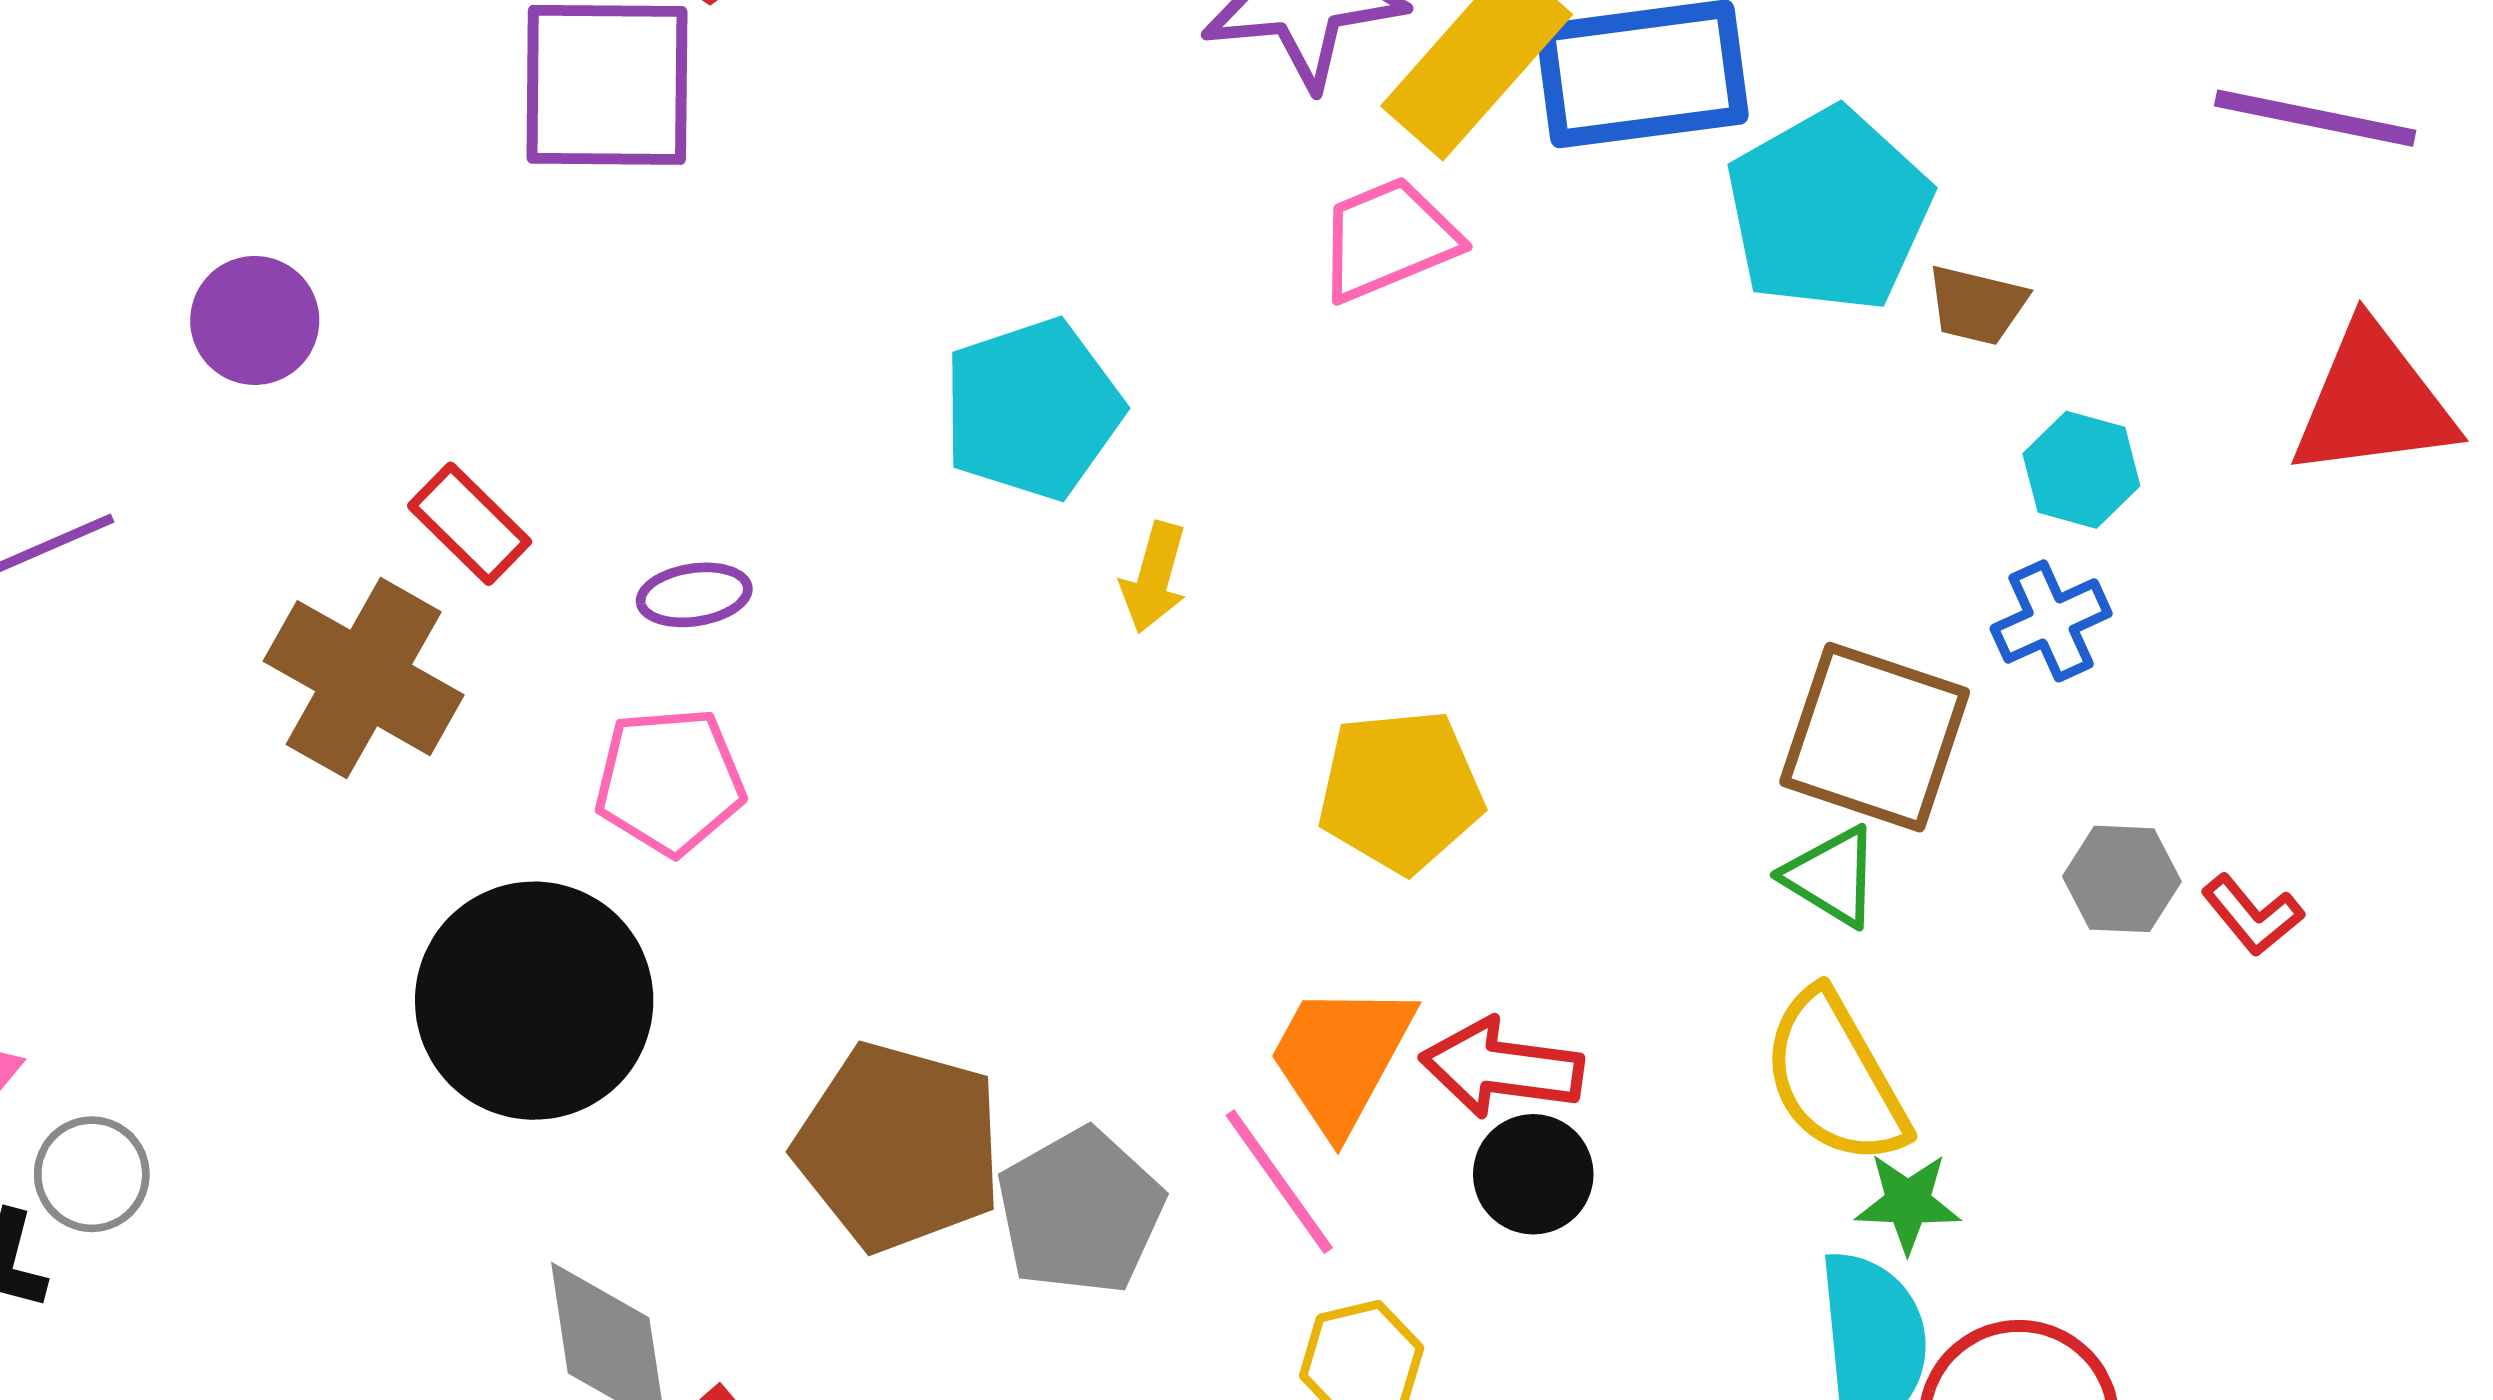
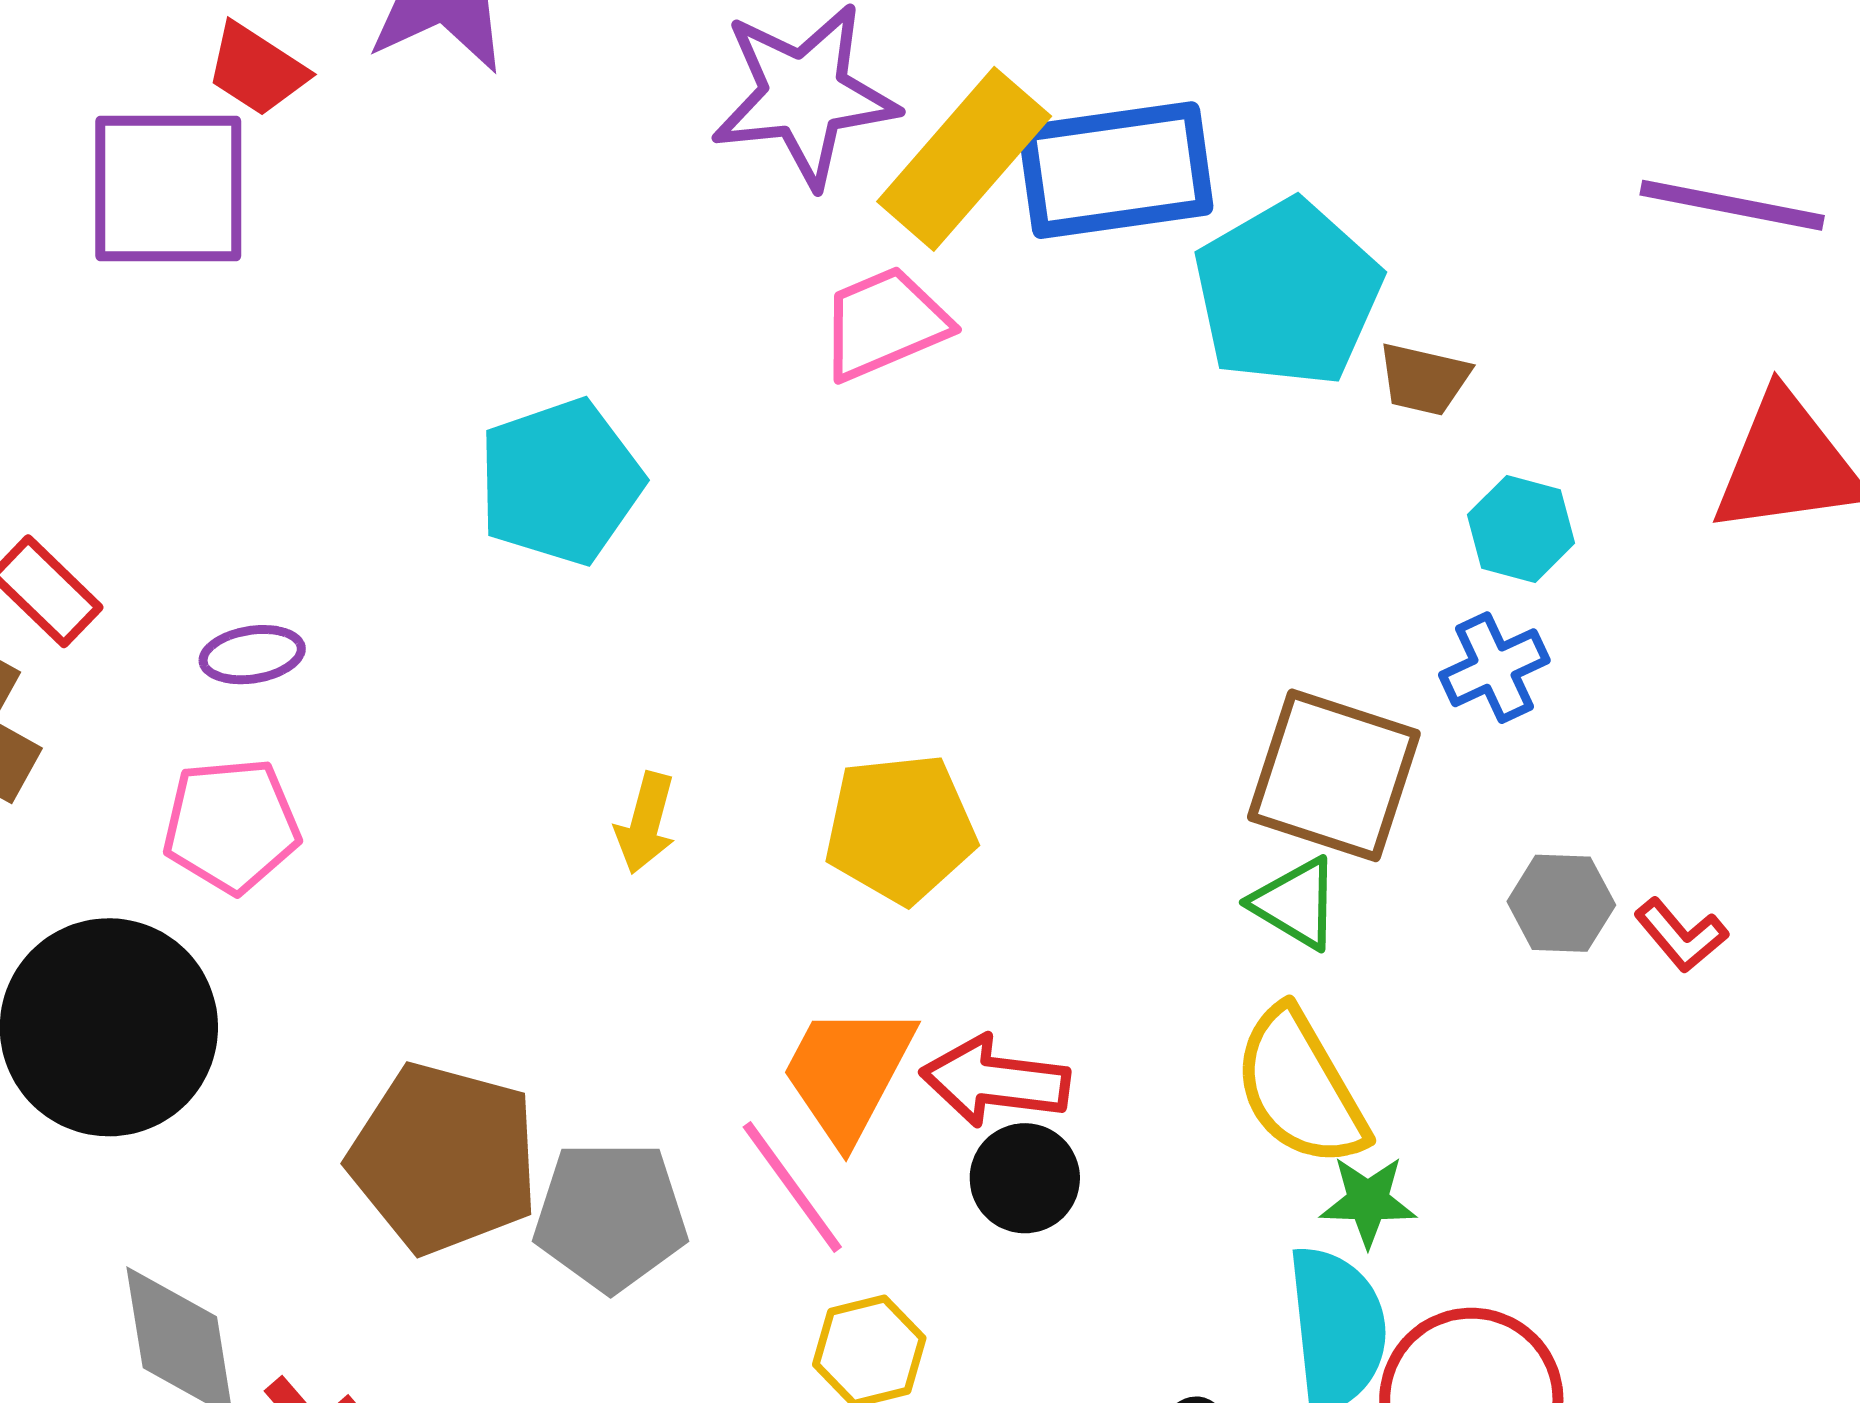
yellow arrow: (1154, 577) -> (646, 823), moved
gray pentagon: (1080, 1211) -> (611, 1216), turned 30

